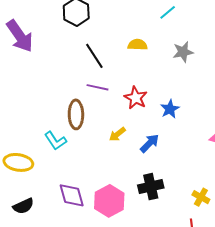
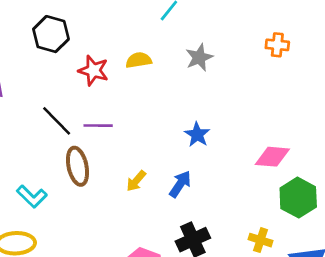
black line: (94, 56) -> (57, 121), moved
red star: (136, 98) -> (93, 70), moved
cyan L-shape: (55, 141) -> (32, 196), moved

